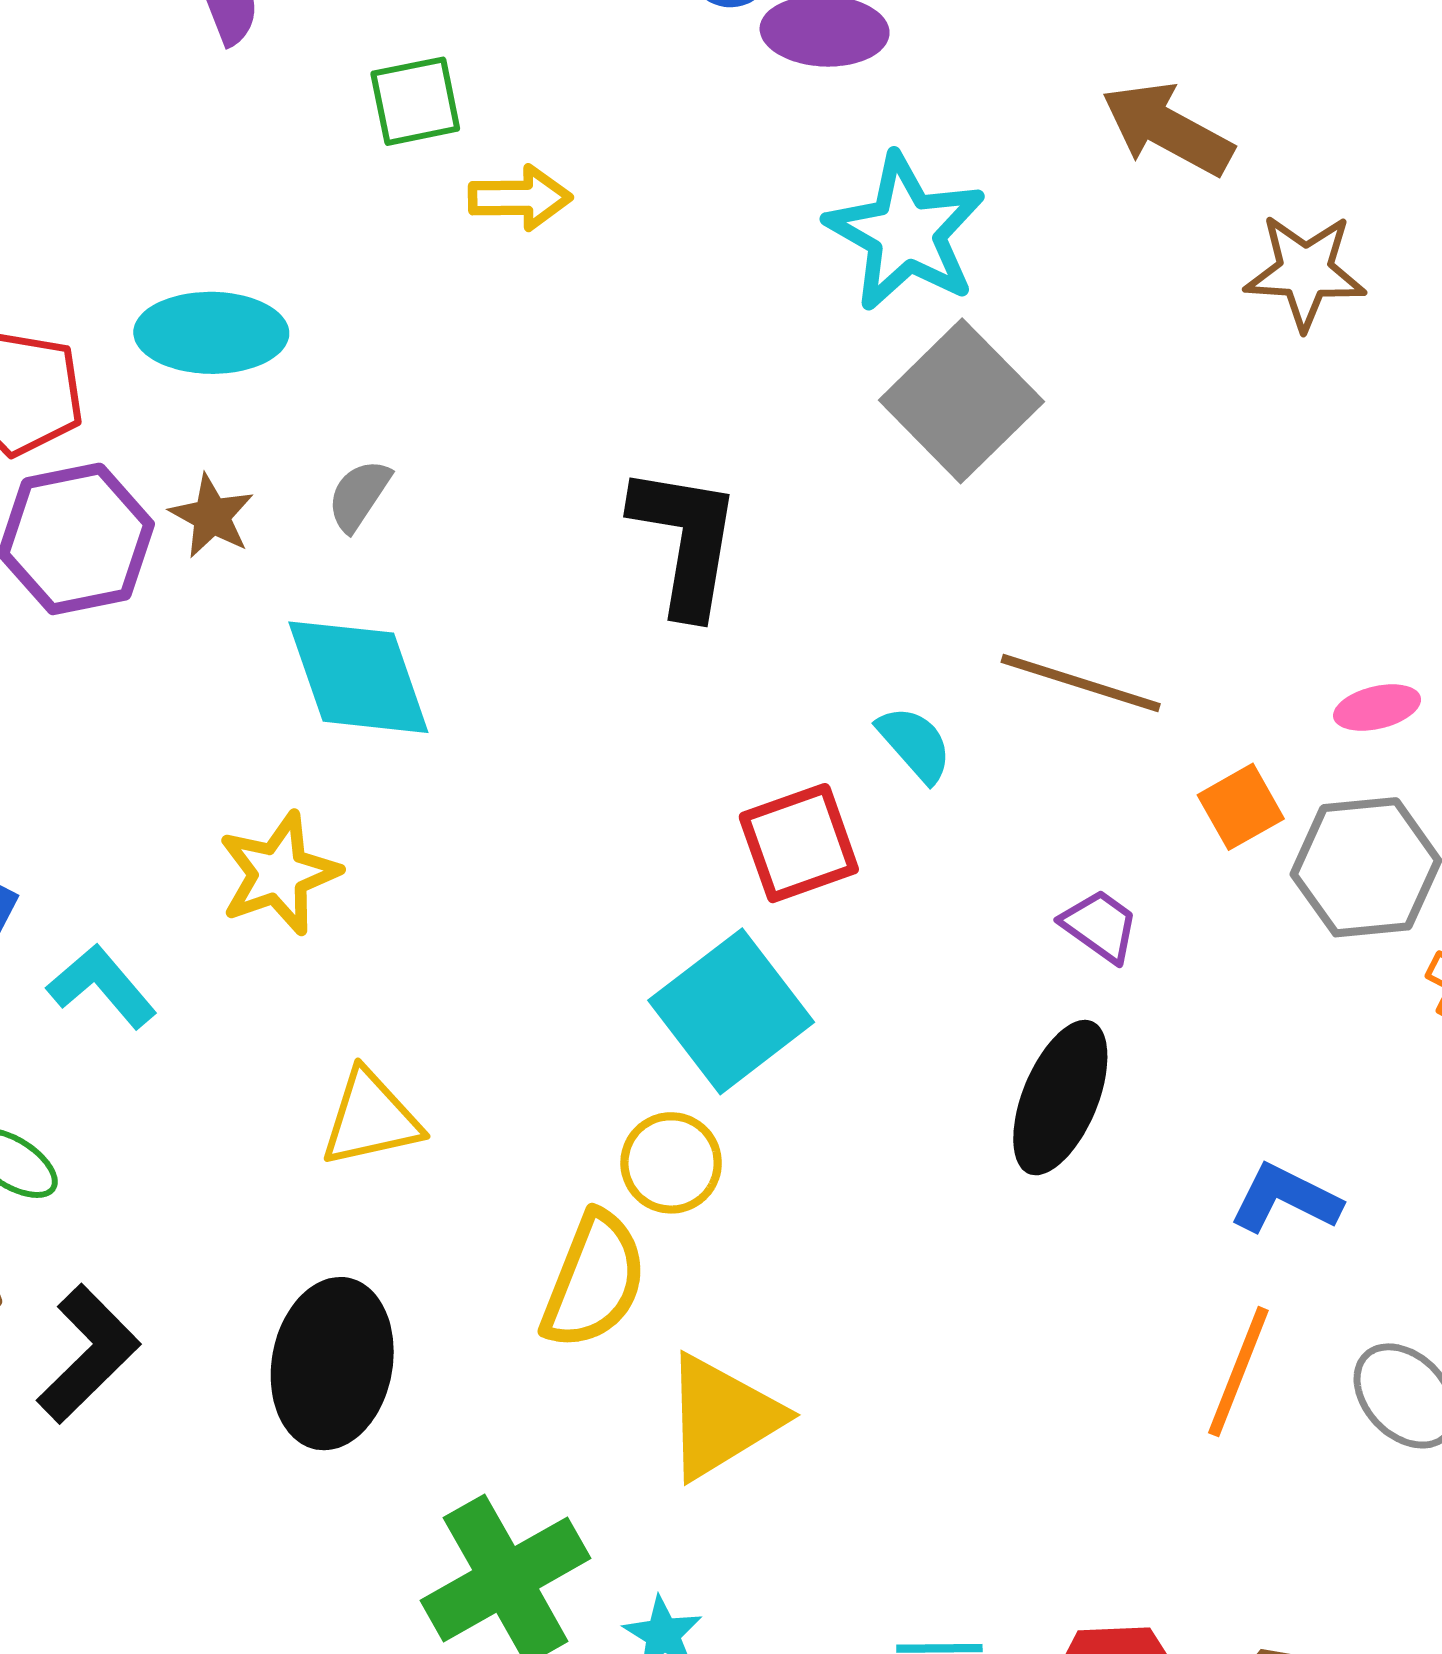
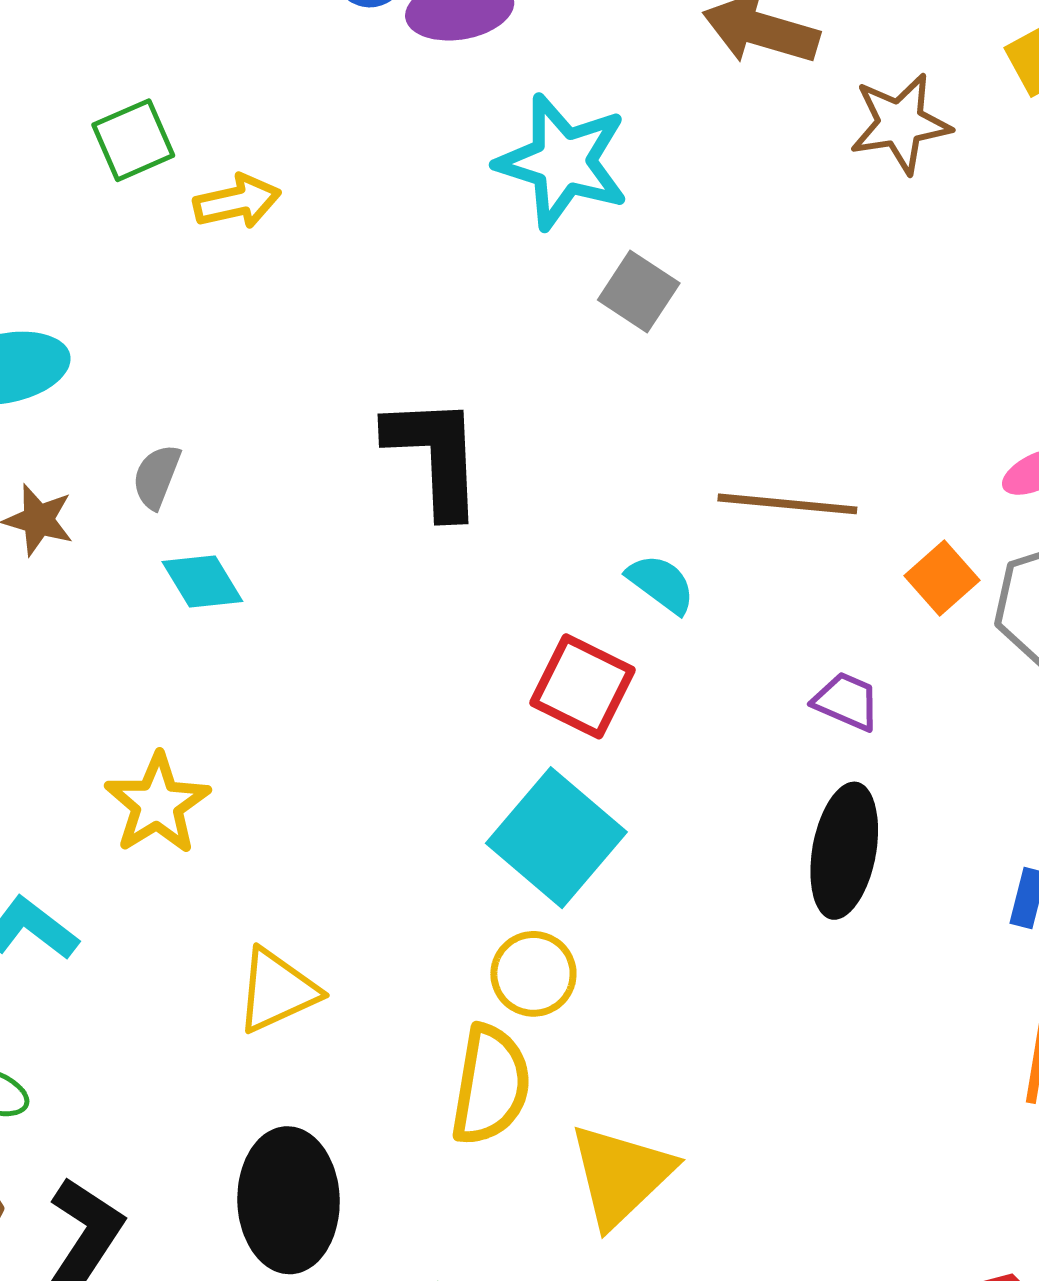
gray square: (961, 401) -> (639, 291), size x0.6
cyan diamond: (358, 677) -> (202, 582), moved, size x0.6
red square: (799, 843) -> (582, 686), turned -32

